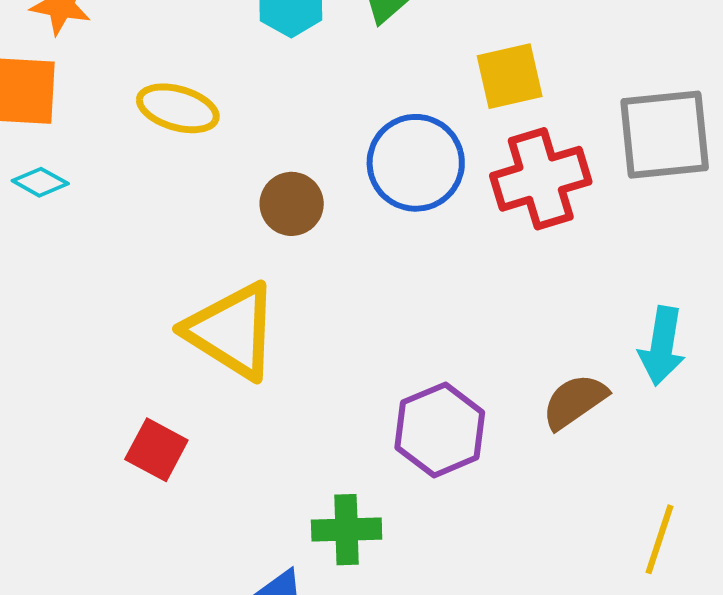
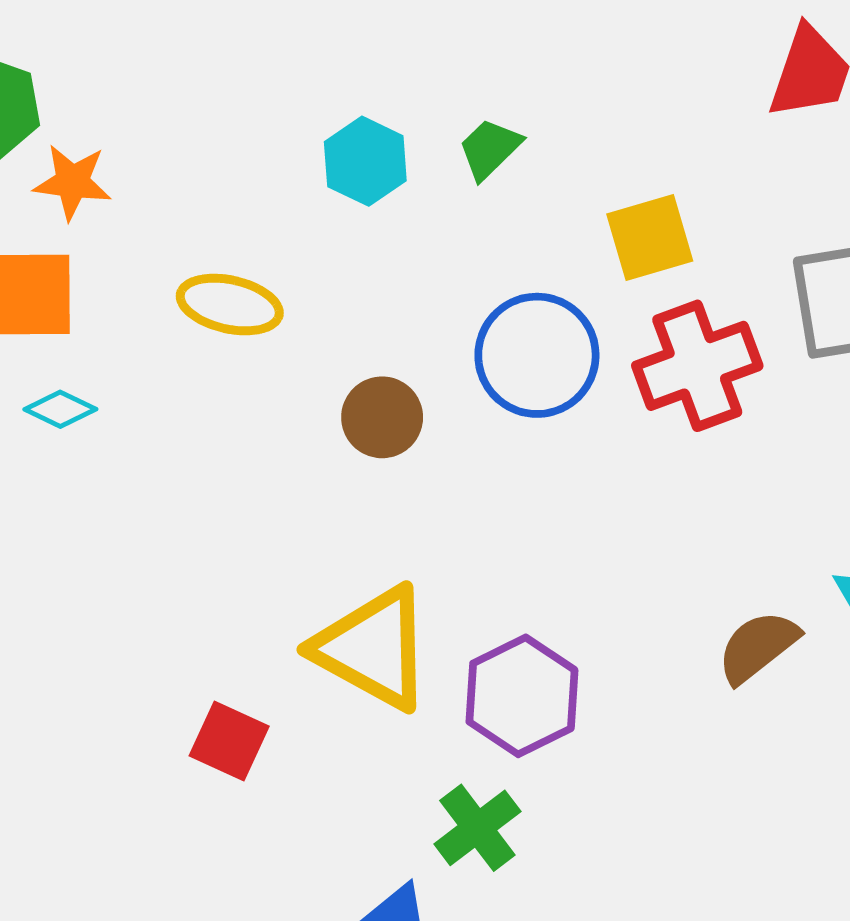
yellow triangle: (232, 331) -> (373, 648), moved
purple hexagon: (440, 430) -> (522, 696), moved
green cross: (347, 530) -> (477, 828), turned -32

